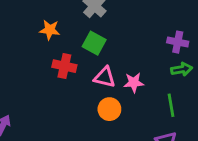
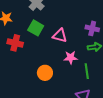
pink triangle: (105, 77) -> (60, 36), moved
pink star: (134, 82) -> (71, 58), moved

